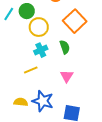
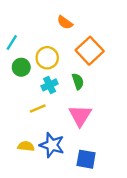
green circle: (27, 11) -> (21, 67), moved
pink triangle: (67, 76) -> (80, 116), size x1.5

